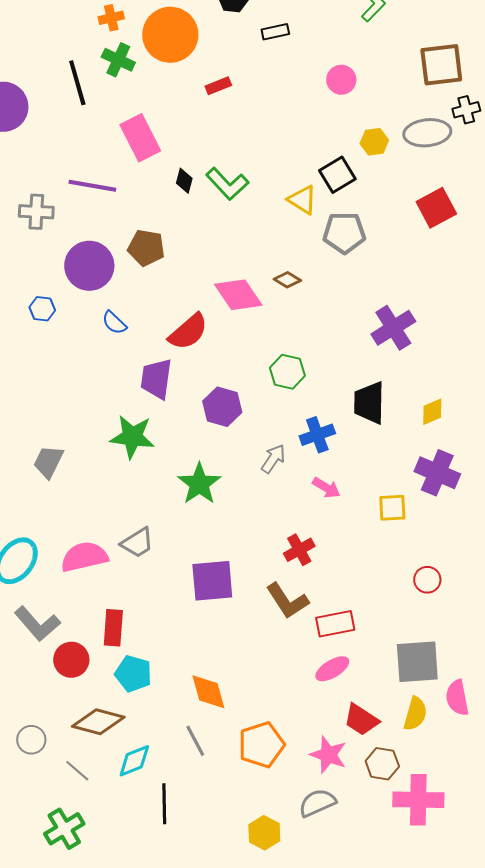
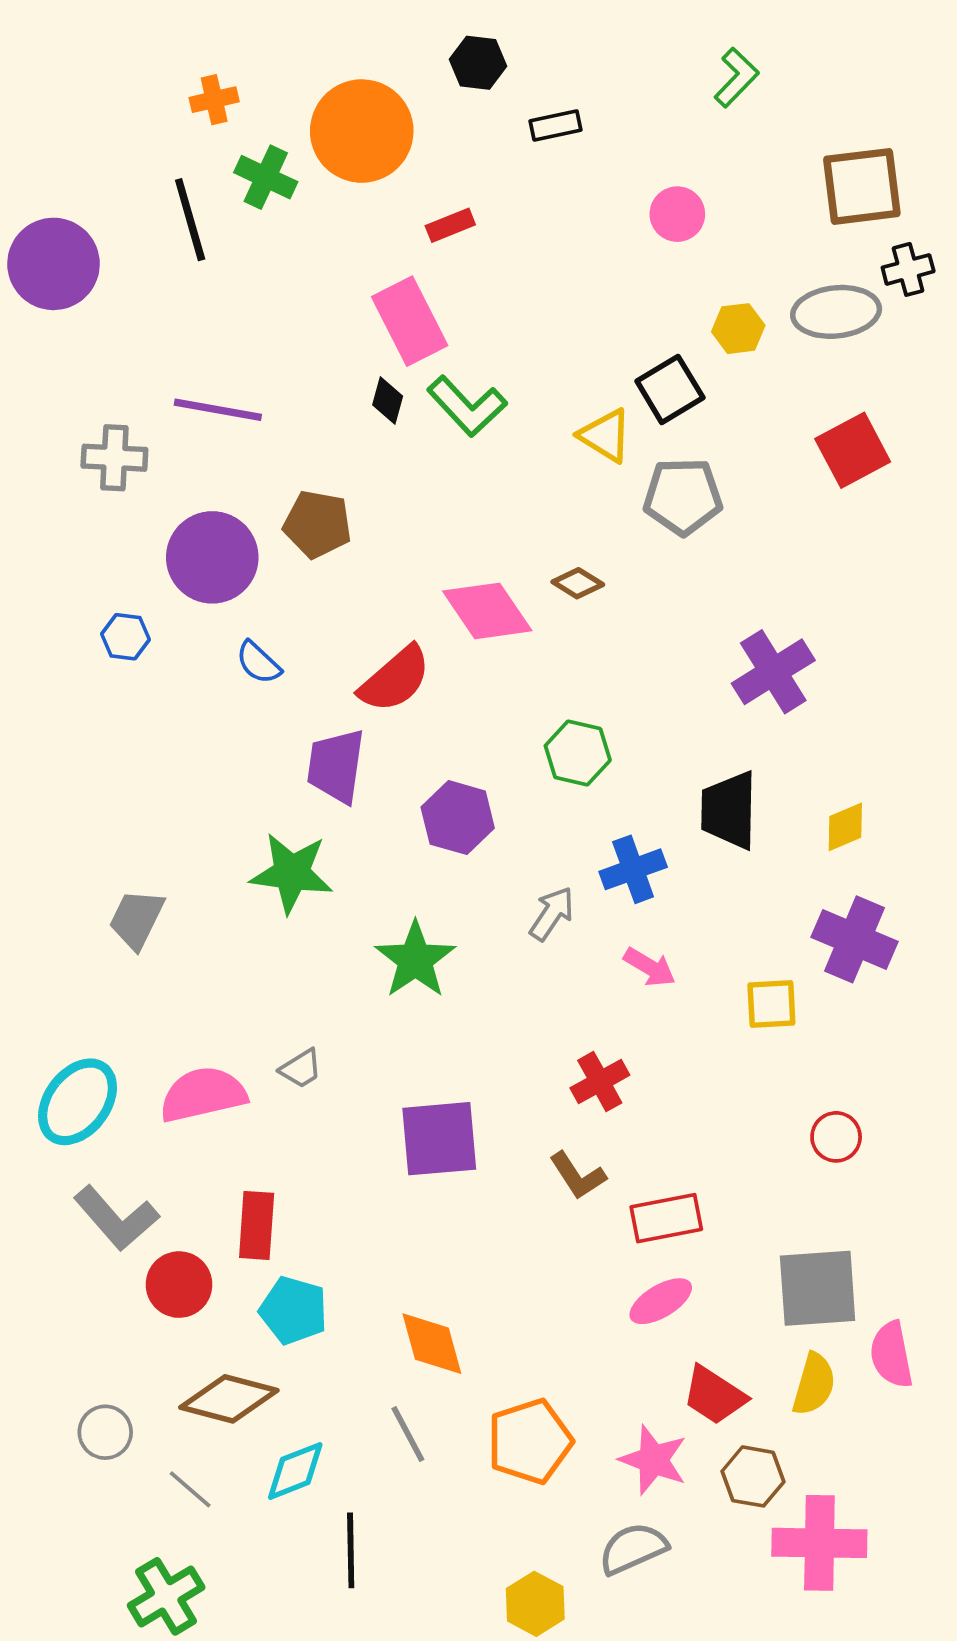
orange cross: (111, 18) -> (214, 100), moved
pink rectangle: (140, 138) -> (410, 321), moved
gray trapezoid: (137, 543) -> (301, 1069), size x0.7
brown L-shape: (287, 601) -> (578, 1176), size x0.7

